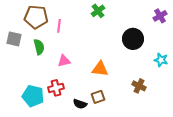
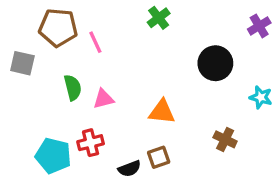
pink line: (59, 26) -> (95, 42), turned -32
green semicircle: (39, 47) -> (73, 88), moved
black semicircle: (80, 104) -> (129, 169), turned -40

